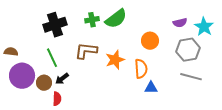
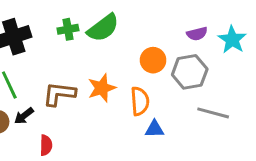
gray hexagon: (188, 50) -> (190, 72), moved
brown L-shape: (86, 51) -> (59, 94), moved
red semicircle: (57, 99) -> (46, 145), moved

